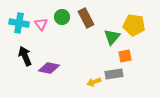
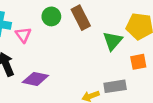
pink triangle: (41, 24) -> (23, 35), moved
orange square: (125, 56) -> (138, 62), moved

